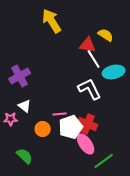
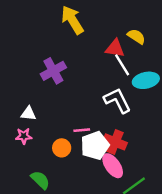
purple cross: (20, 76) -> (53, 71), moved
white triangle: (25, 106) -> (28, 114), moved, turned -32

